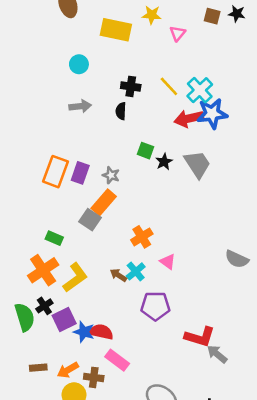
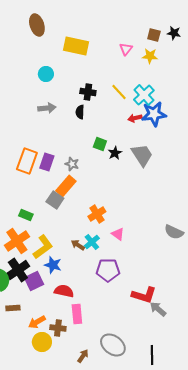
yellow star: (152, 15) -> (150, 56), moved
red arrow: (189, 119) -> (135, 118), size x0.6
black cross: (44, 306) -> (18, 270), size x1.6
blue star: (84, 332) -> (53, 265), moved
pink rectangle: (117, 360) -> (77, 314), turned 48
brown rectangle: (38, 368) -> (13, 308), moved

